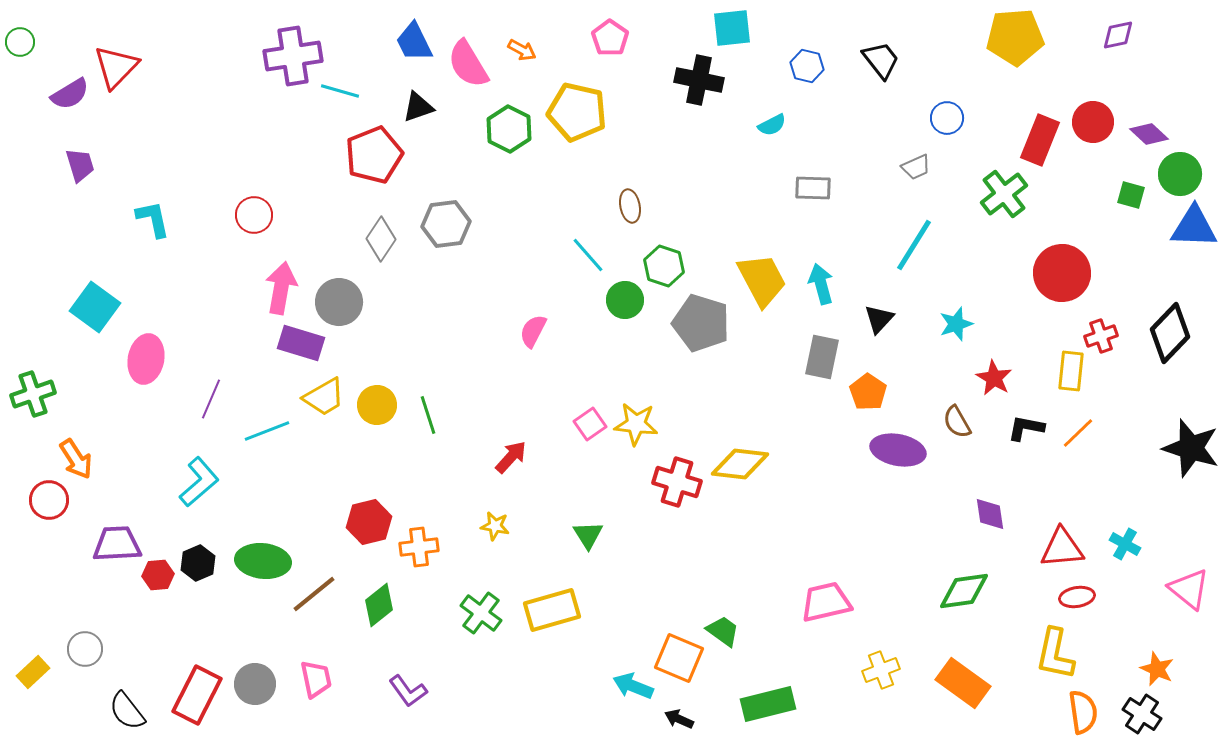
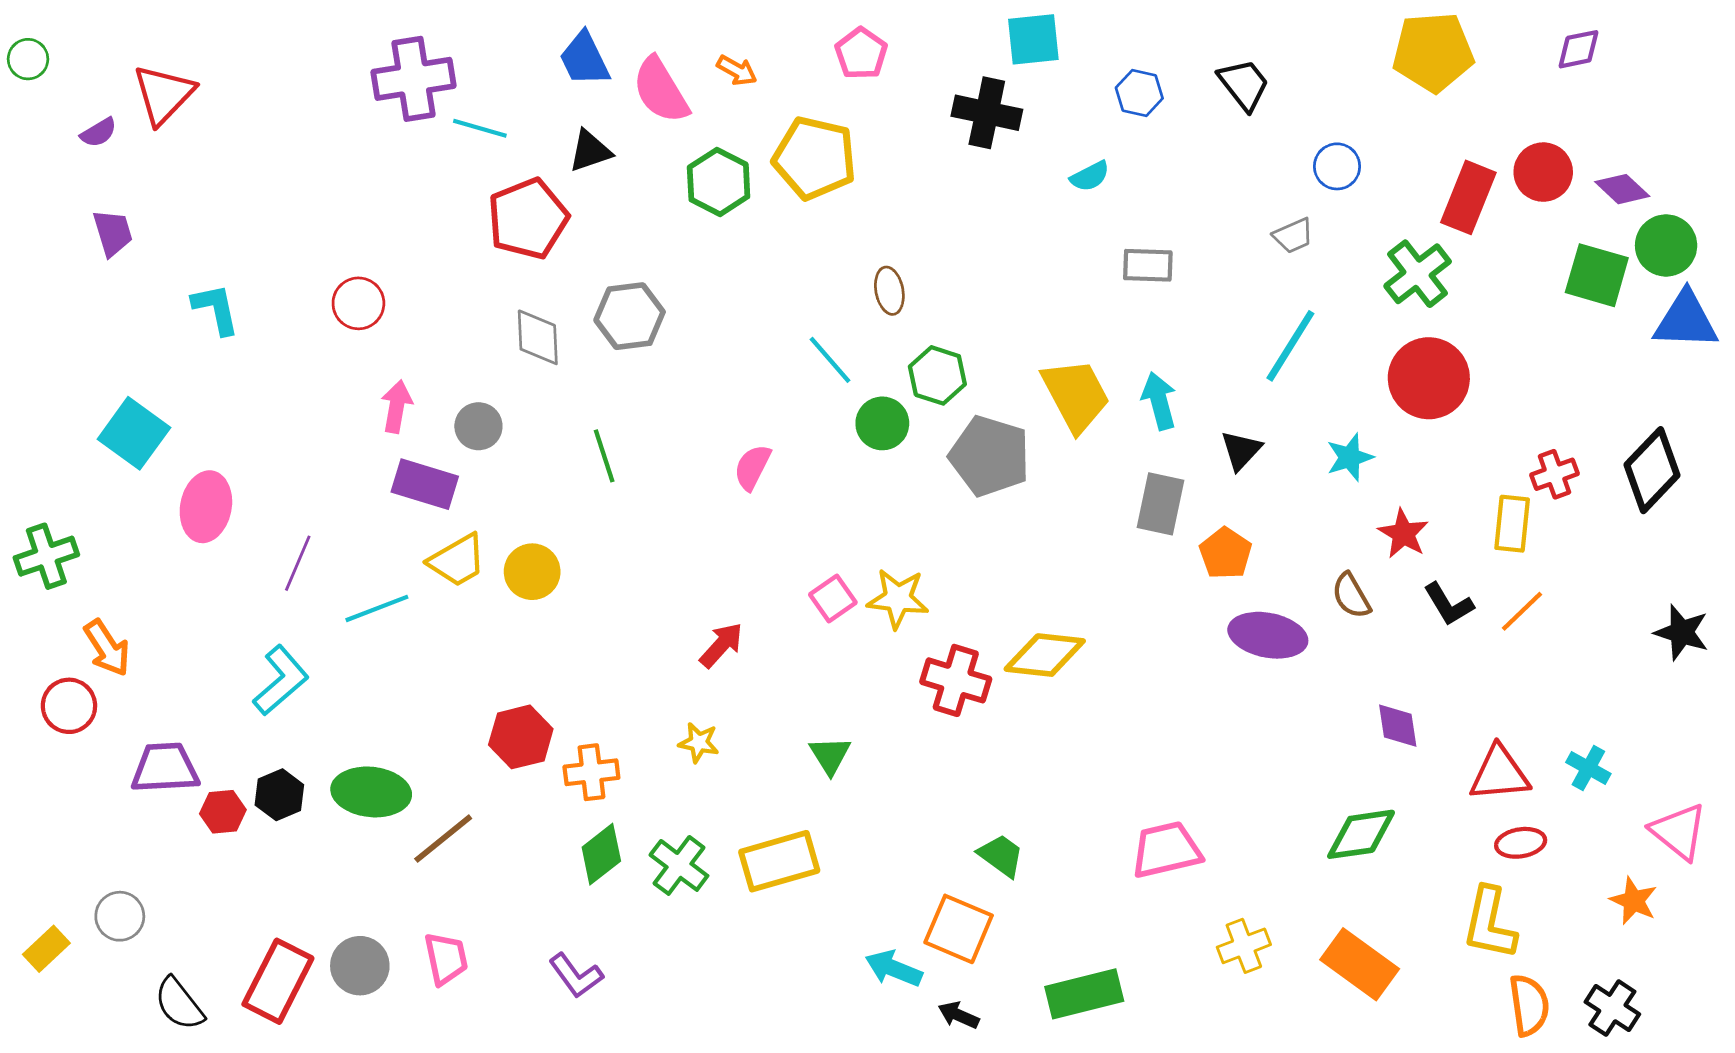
purple semicircle: (70, 94) -> (99, 133), size x0.7
green square: (1131, 195) -> (1597, 275), size x1.6
gray diamond: (381, 239) -> (538, 337), turned -36
red circle: (1062, 273) -> (1429, 378), moved
pink arrow: (281, 288) -> (397, 406), size x0.7
gray circle: (339, 302) -> (478, 426), size x0.7
green line: (428, 415) -> (604, 456), moved
black L-shape: (1026, 428) -> (1449, 604), turned -132
black star: (1191, 448) -> (1682, 632), size x0.7
green diamond: (379, 605) -> (601, 854), moved
green trapezoid: (723, 631) -> (1001, 856), moved
orange star: (1157, 669) -> (1634, 901), moved

